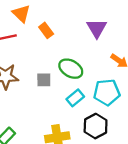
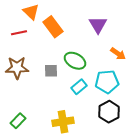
orange rectangle: (46, 30) -> (53, 27), size x1.5
black hexagon: (96, 126) -> (109, 112), moved

